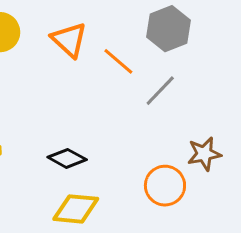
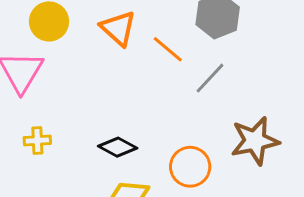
brown star: (204, 154) -> (255, 141), size x1.4
orange circle: (165, 186) -> (190, 167), moved

